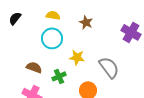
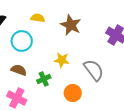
brown star: (86, 22) -> (71, 25), size x1.5
cyan circle: (52, 38) -> (22, 41), moved

